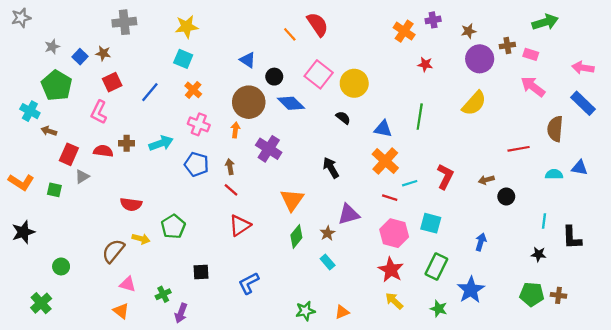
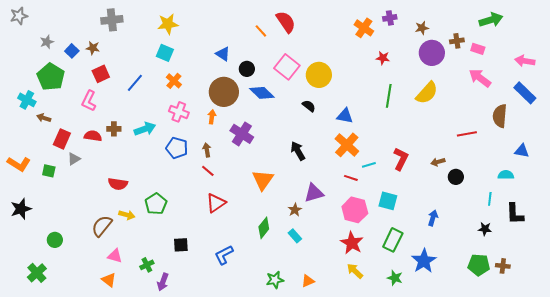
green line: (420, 117) -> (389, 96), moved
cyan semicircle: (554, 174) -> (506, 175), moved
green diamond: (296, 236) -> (264, 228), moved

